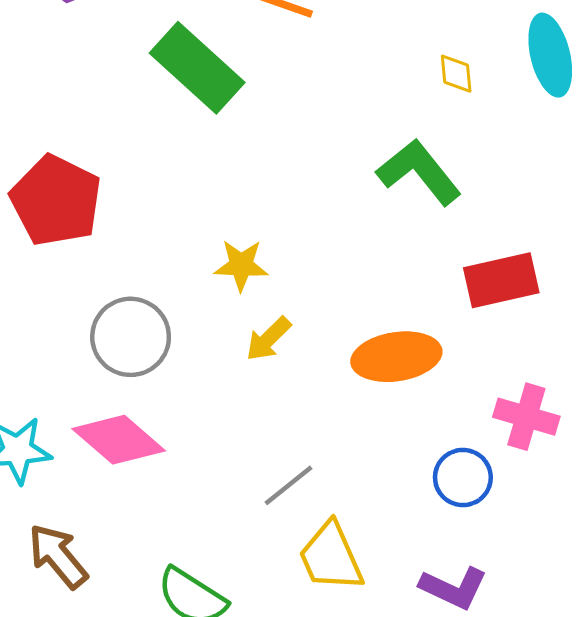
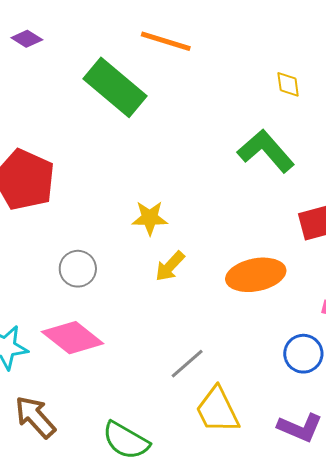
gray circle: (131, 337) -> (78, 269), size x0.7

